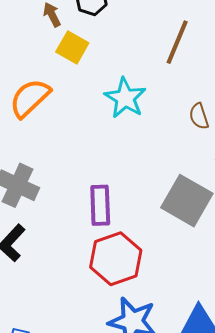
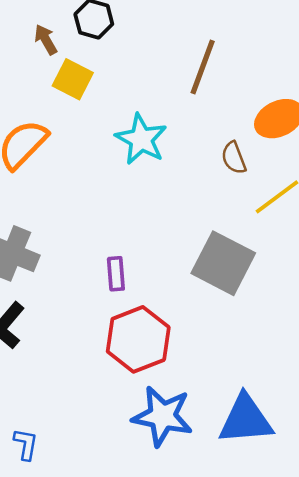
purple rectangle: (100, 205) -> (116, 274), size x0.7

